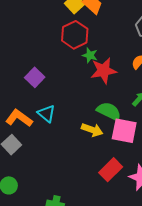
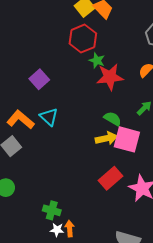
green semicircle: (109, 111) -> (113, 119), size x0.7
yellow arrow: (92, 130) -> (106, 138), moved, turned -35

